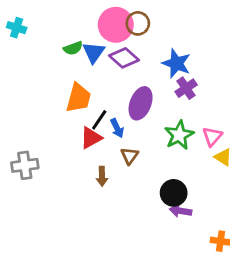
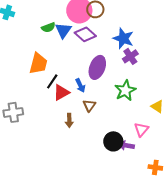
orange trapezoid: (79, 98) -> (38, 63), moved
black line: (99, 120) -> (52, 81), moved
pink triangle: (212, 136) -> (141, 129), moved
black circle: (174, 193) -> (113, 141), moved

